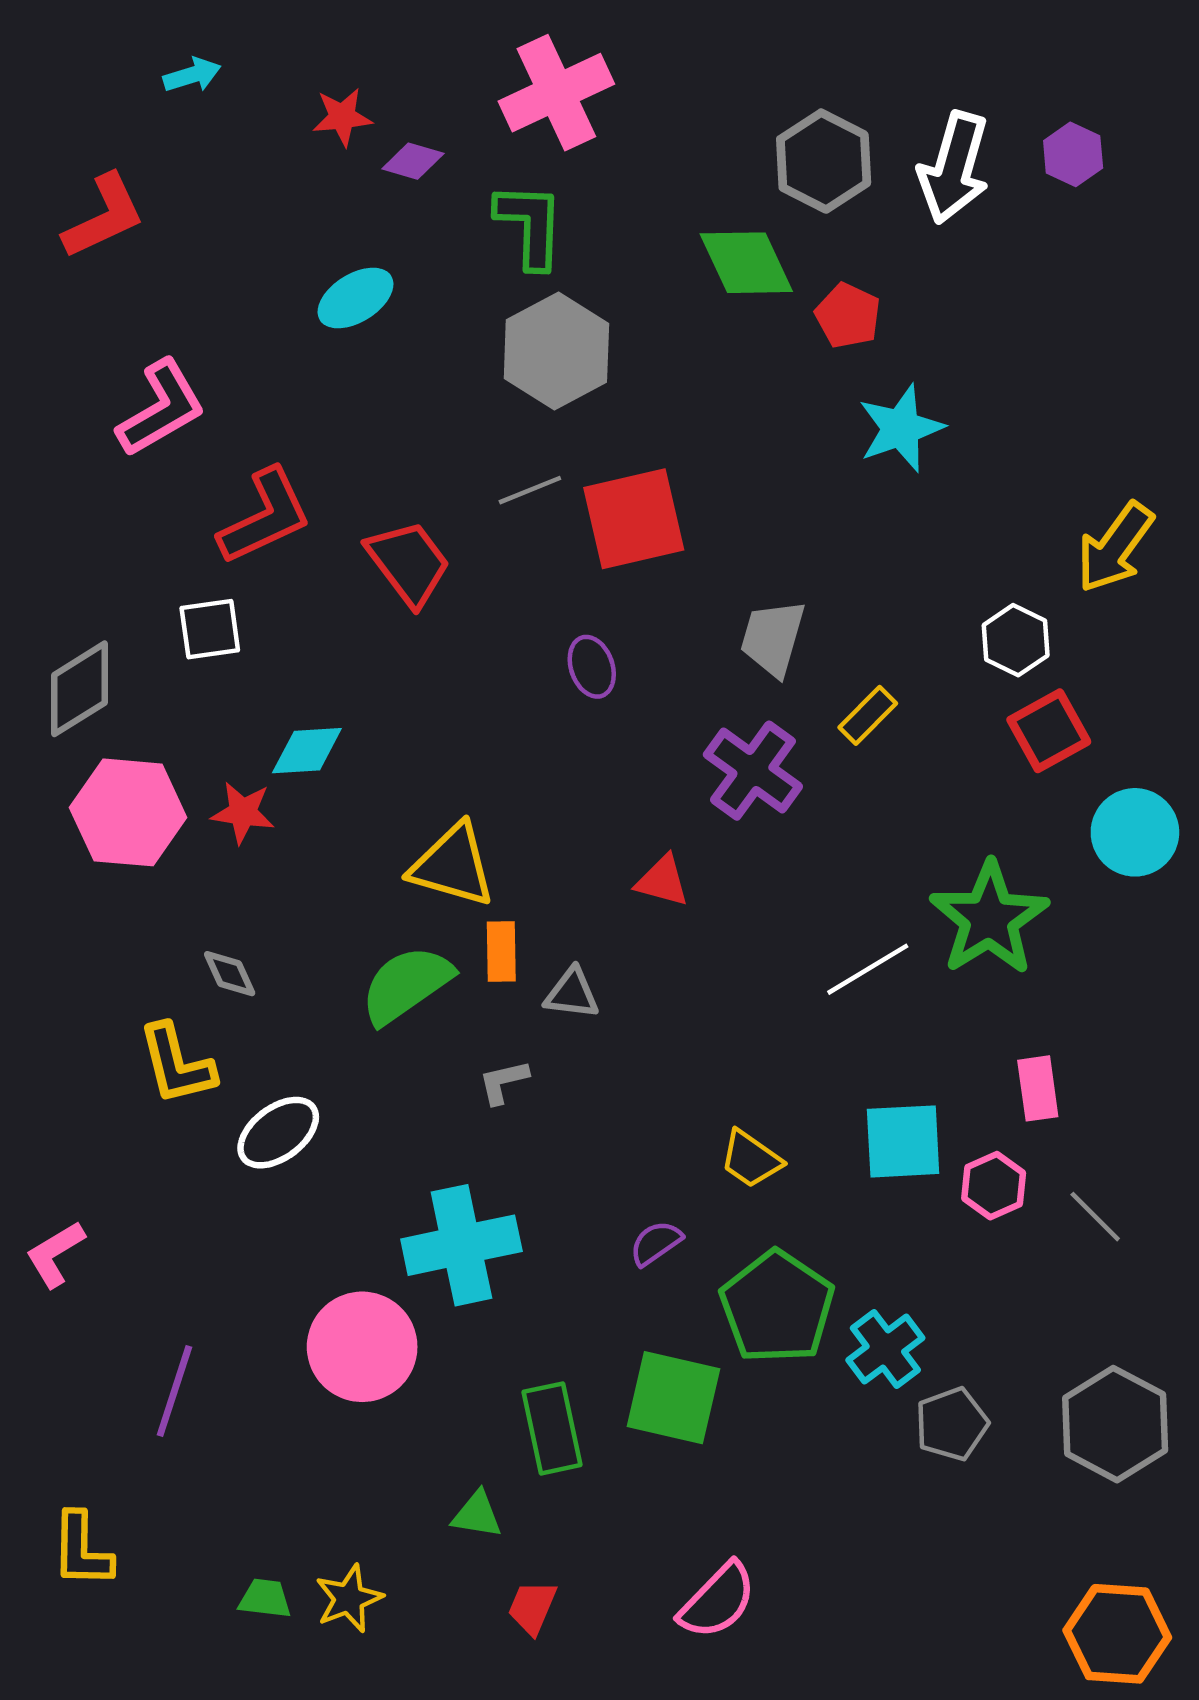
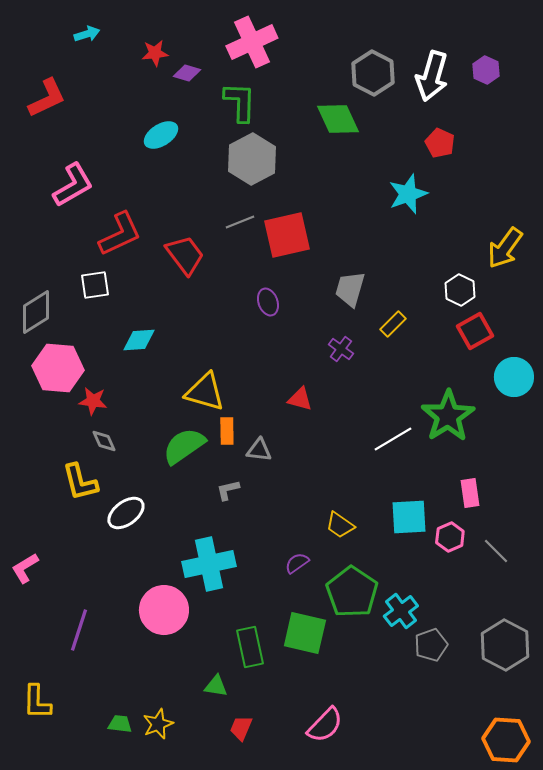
red pentagon: (848, 316) -> (440, 143), moved
purple cross: (753, 771) -> (341, 349), size x0.6
red star: (243, 812) -> (93, 401), moved

